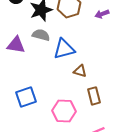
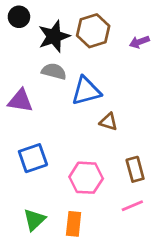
purple triangle: (16, 45) -> (20, 101), moved
brown rectangle: (94, 96) -> (135, 169), moved

